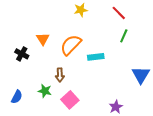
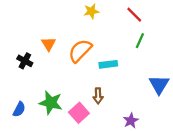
brown arrow: (60, 75) -> (98, 96), moved
green star: (45, 91) -> (51, 103), size x1.5

